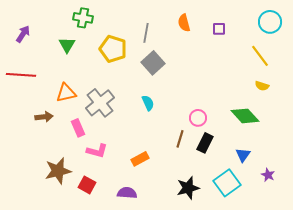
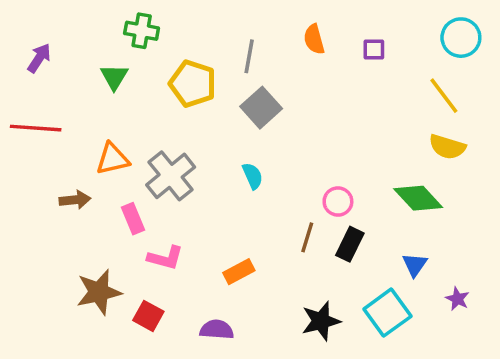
yellow semicircle: (262, 86) -> (447, 147), size x1.5

